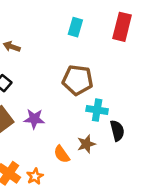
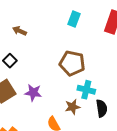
brown star: (86, 144) -> (73, 107), moved

